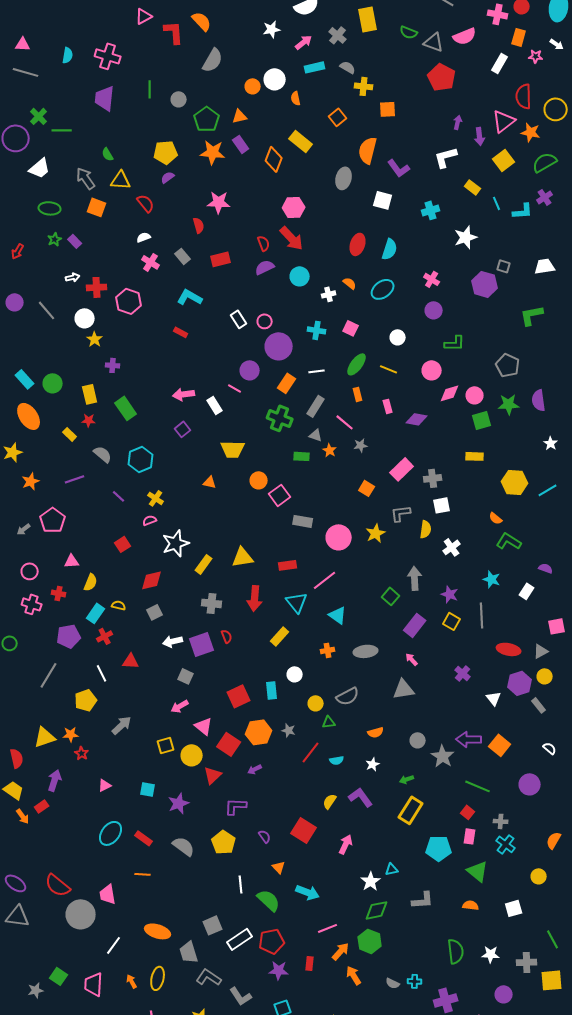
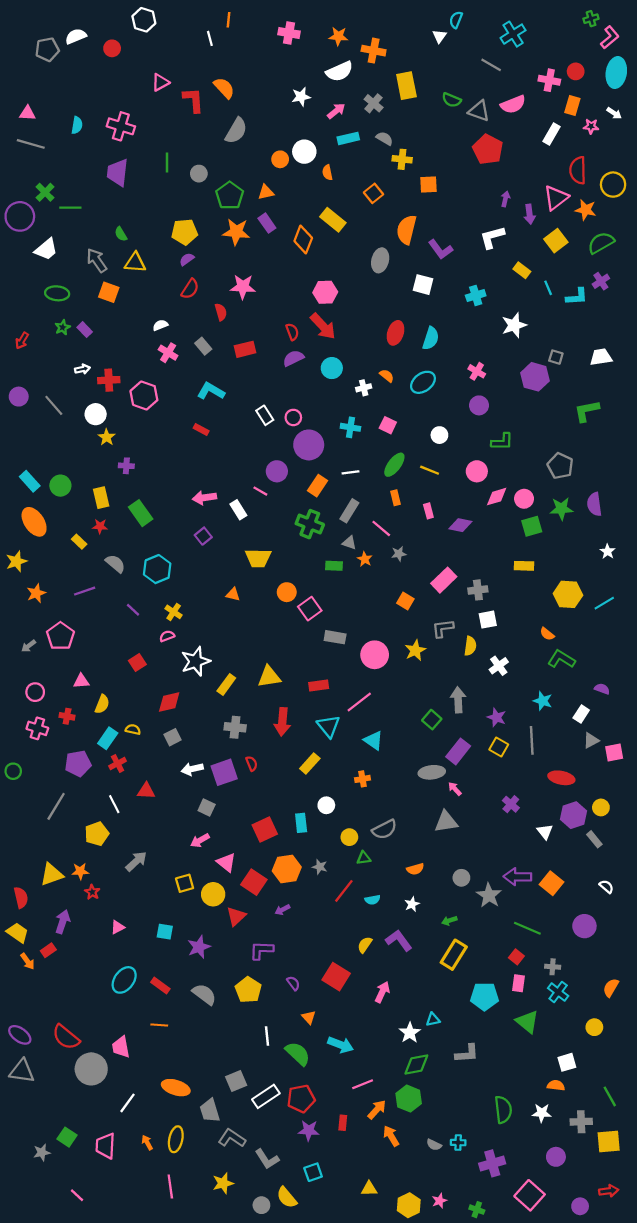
red semicircle: (146, 203) -> (190, 289), moved, turned 72
gray ellipse: (366, 651) -> (432, 772), moved
gray triangle: (541, 651) -> (591, 740), moved
orange semicircle: (471, 905) -> (556, 1085), moved

